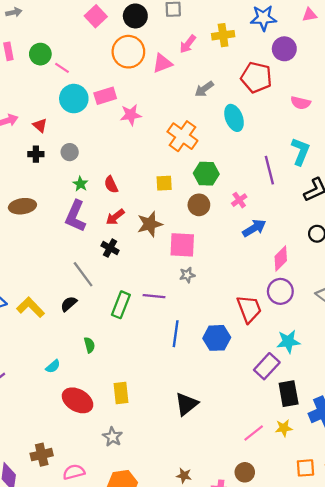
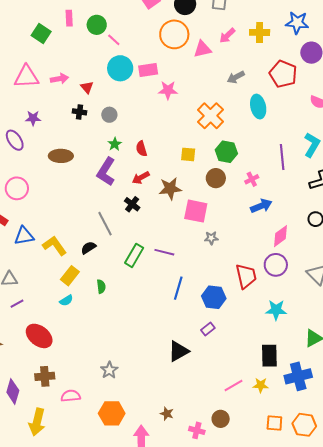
gray star: (187, 275) -> (211, 238), moved
purple rectangle: (267, 366) -> (208, 329), moved, size x0.6
yellow rectangle: (121, 393) -> (70, 276), moved, turned 36
red ellipse: (78, 400) -> (39, 336), moved

